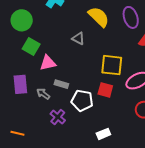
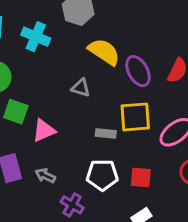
purple ellipse: (131, 17) -> (138, 71), moved
gray rectangle: (61, 84) -> (106, 133), moved
red square: (105, 90) -> (141, 177), moved

